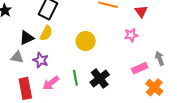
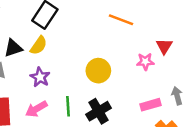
red triangle: (141, 11) -> (164, 46), moved
yellow circle: (86, 41) -> (98, 71), moved
purple star: (41, 60) -> (40, 77), moved

